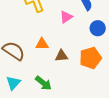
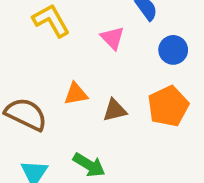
pink triangle: (66, 17) -> (112, 38), turned -32

